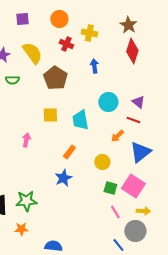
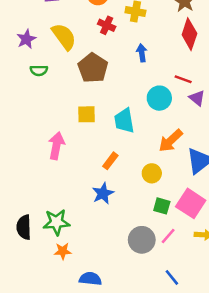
red line: (133, 120) -> (183, 79), moved
orange arrow: (117, 136) -> (171, 141), size x1.5
pink arrow: (26, 140) -> (56, 146), size x1.5
pink line: (115, 212) -> (168, 236), turned 72
orange star: (21, 229) -> (63, 251), moved
gray circle: (135, 231) -> (142, 240), moved

